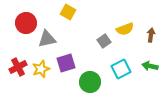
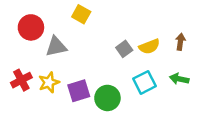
yellow semicircle: (125, 29) -> (149, 47), moved
purple square: (66, 63) -> (79, 91), moved

